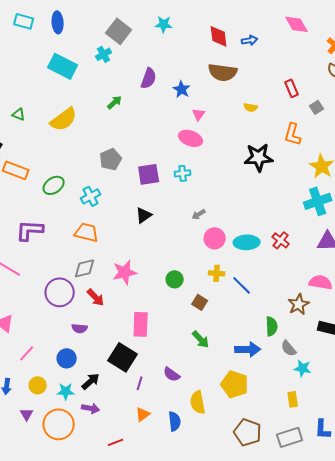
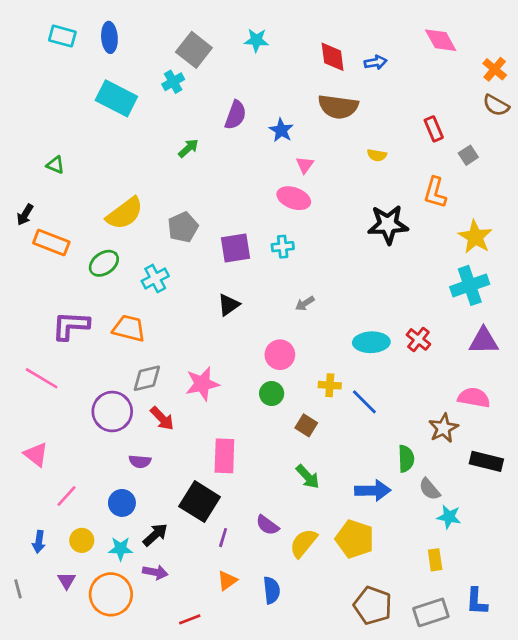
yellow semicircle: (64, 119) -> (125, 213), moved
orange trapezoid: (87, 232) -> (129, 328), moved
pink circle: (215, 238) -> (280, 355), moved
yellow semicircle: (198, 402) -> (303, 543), moved, turned 50

